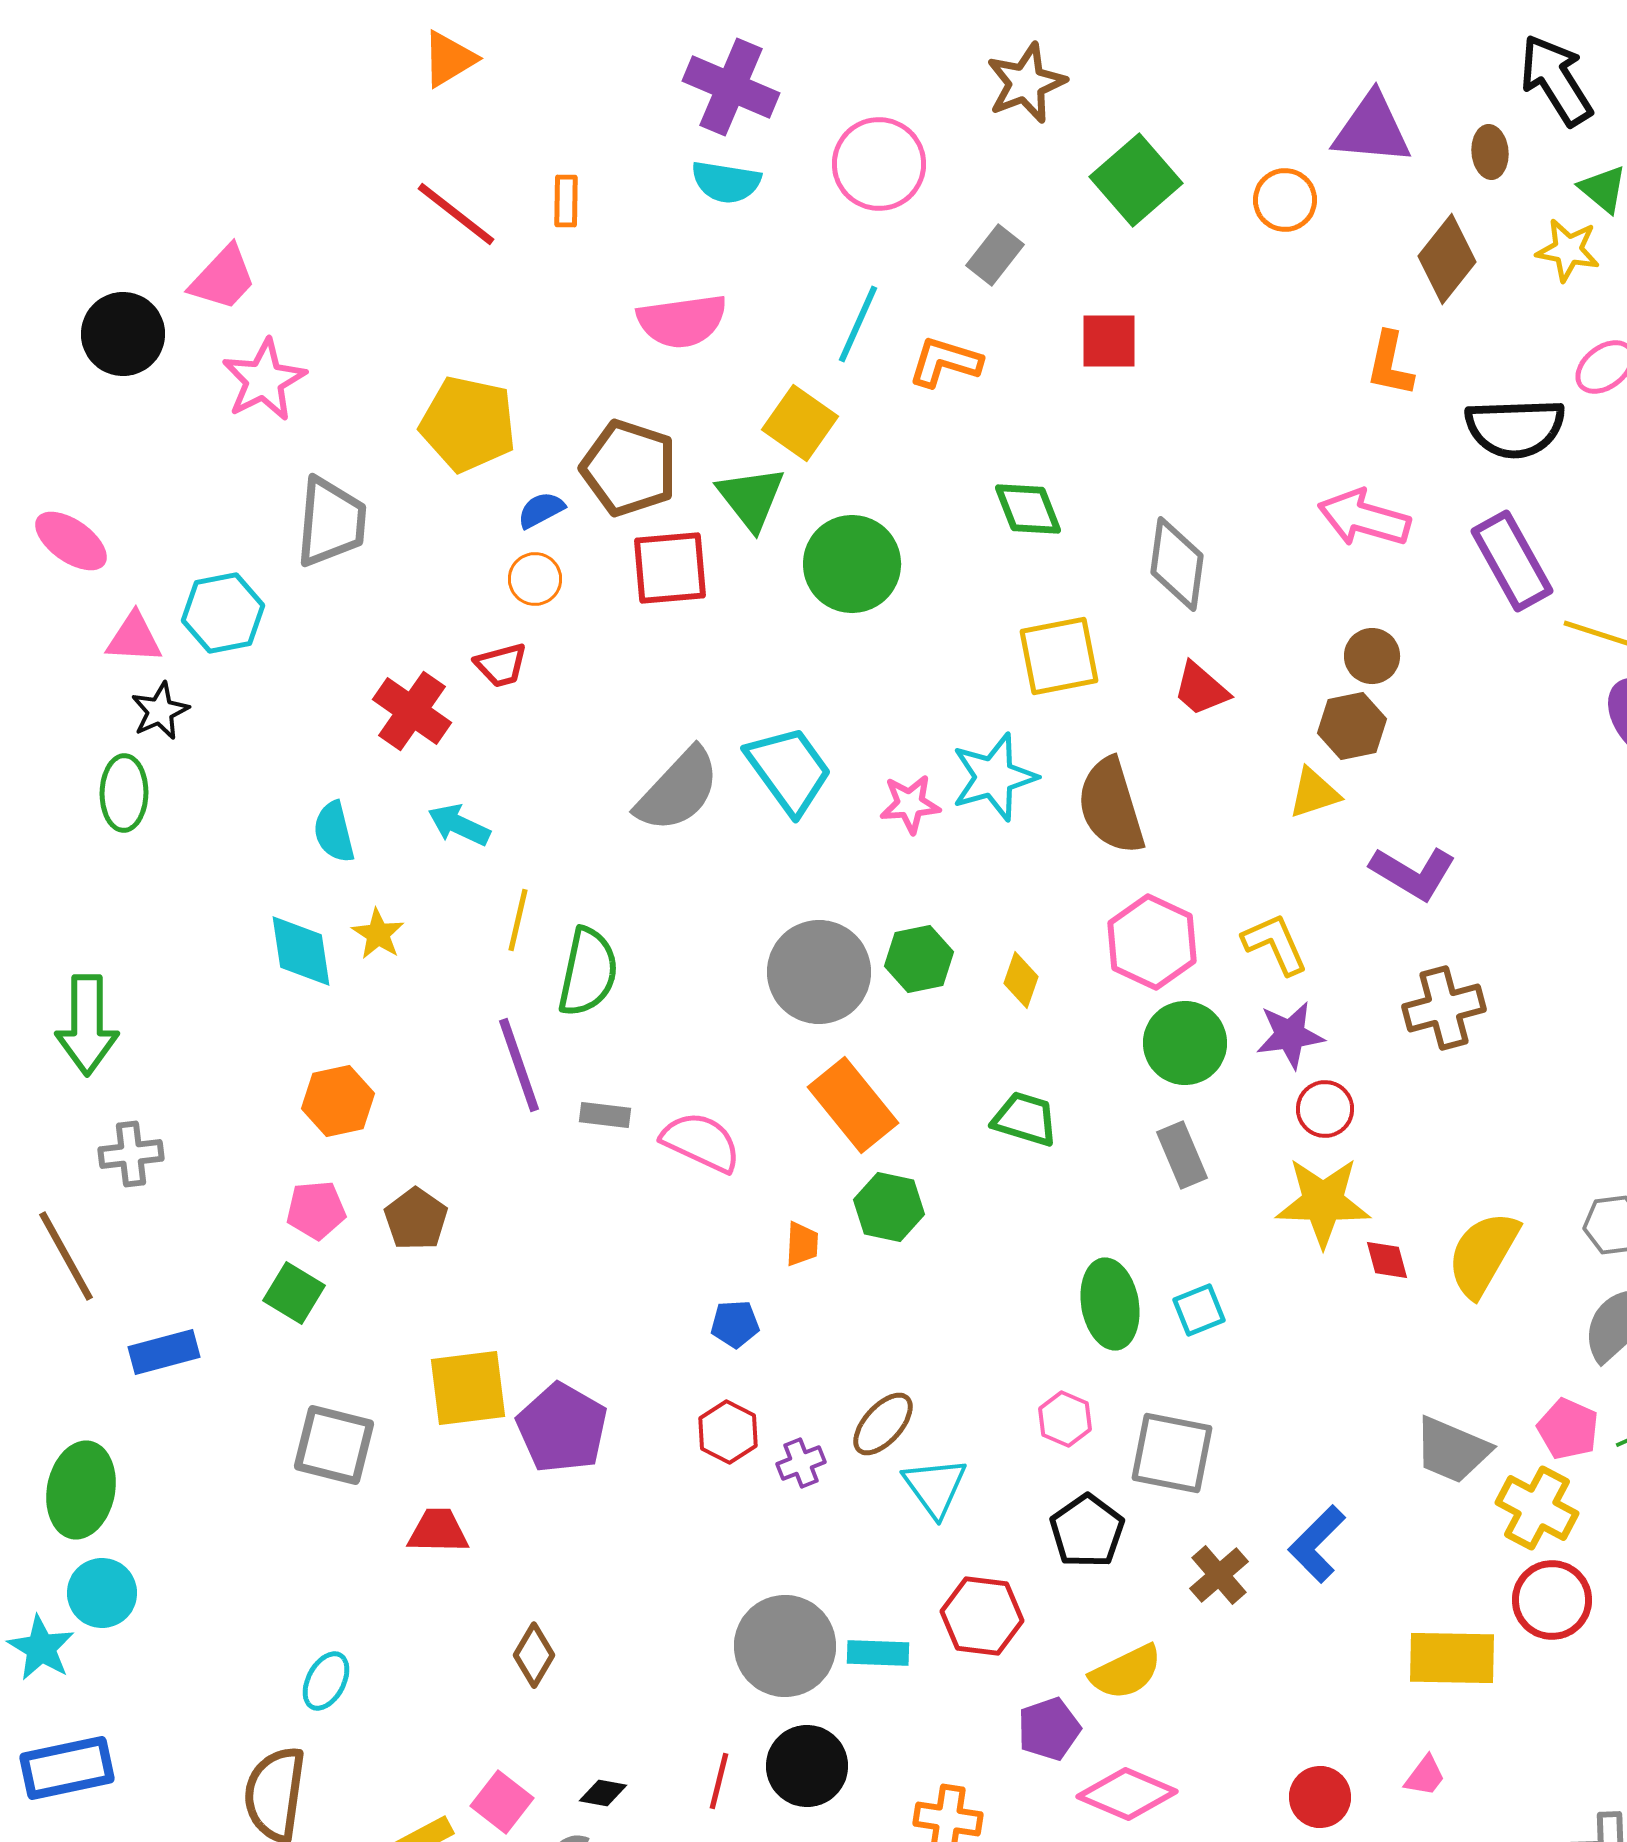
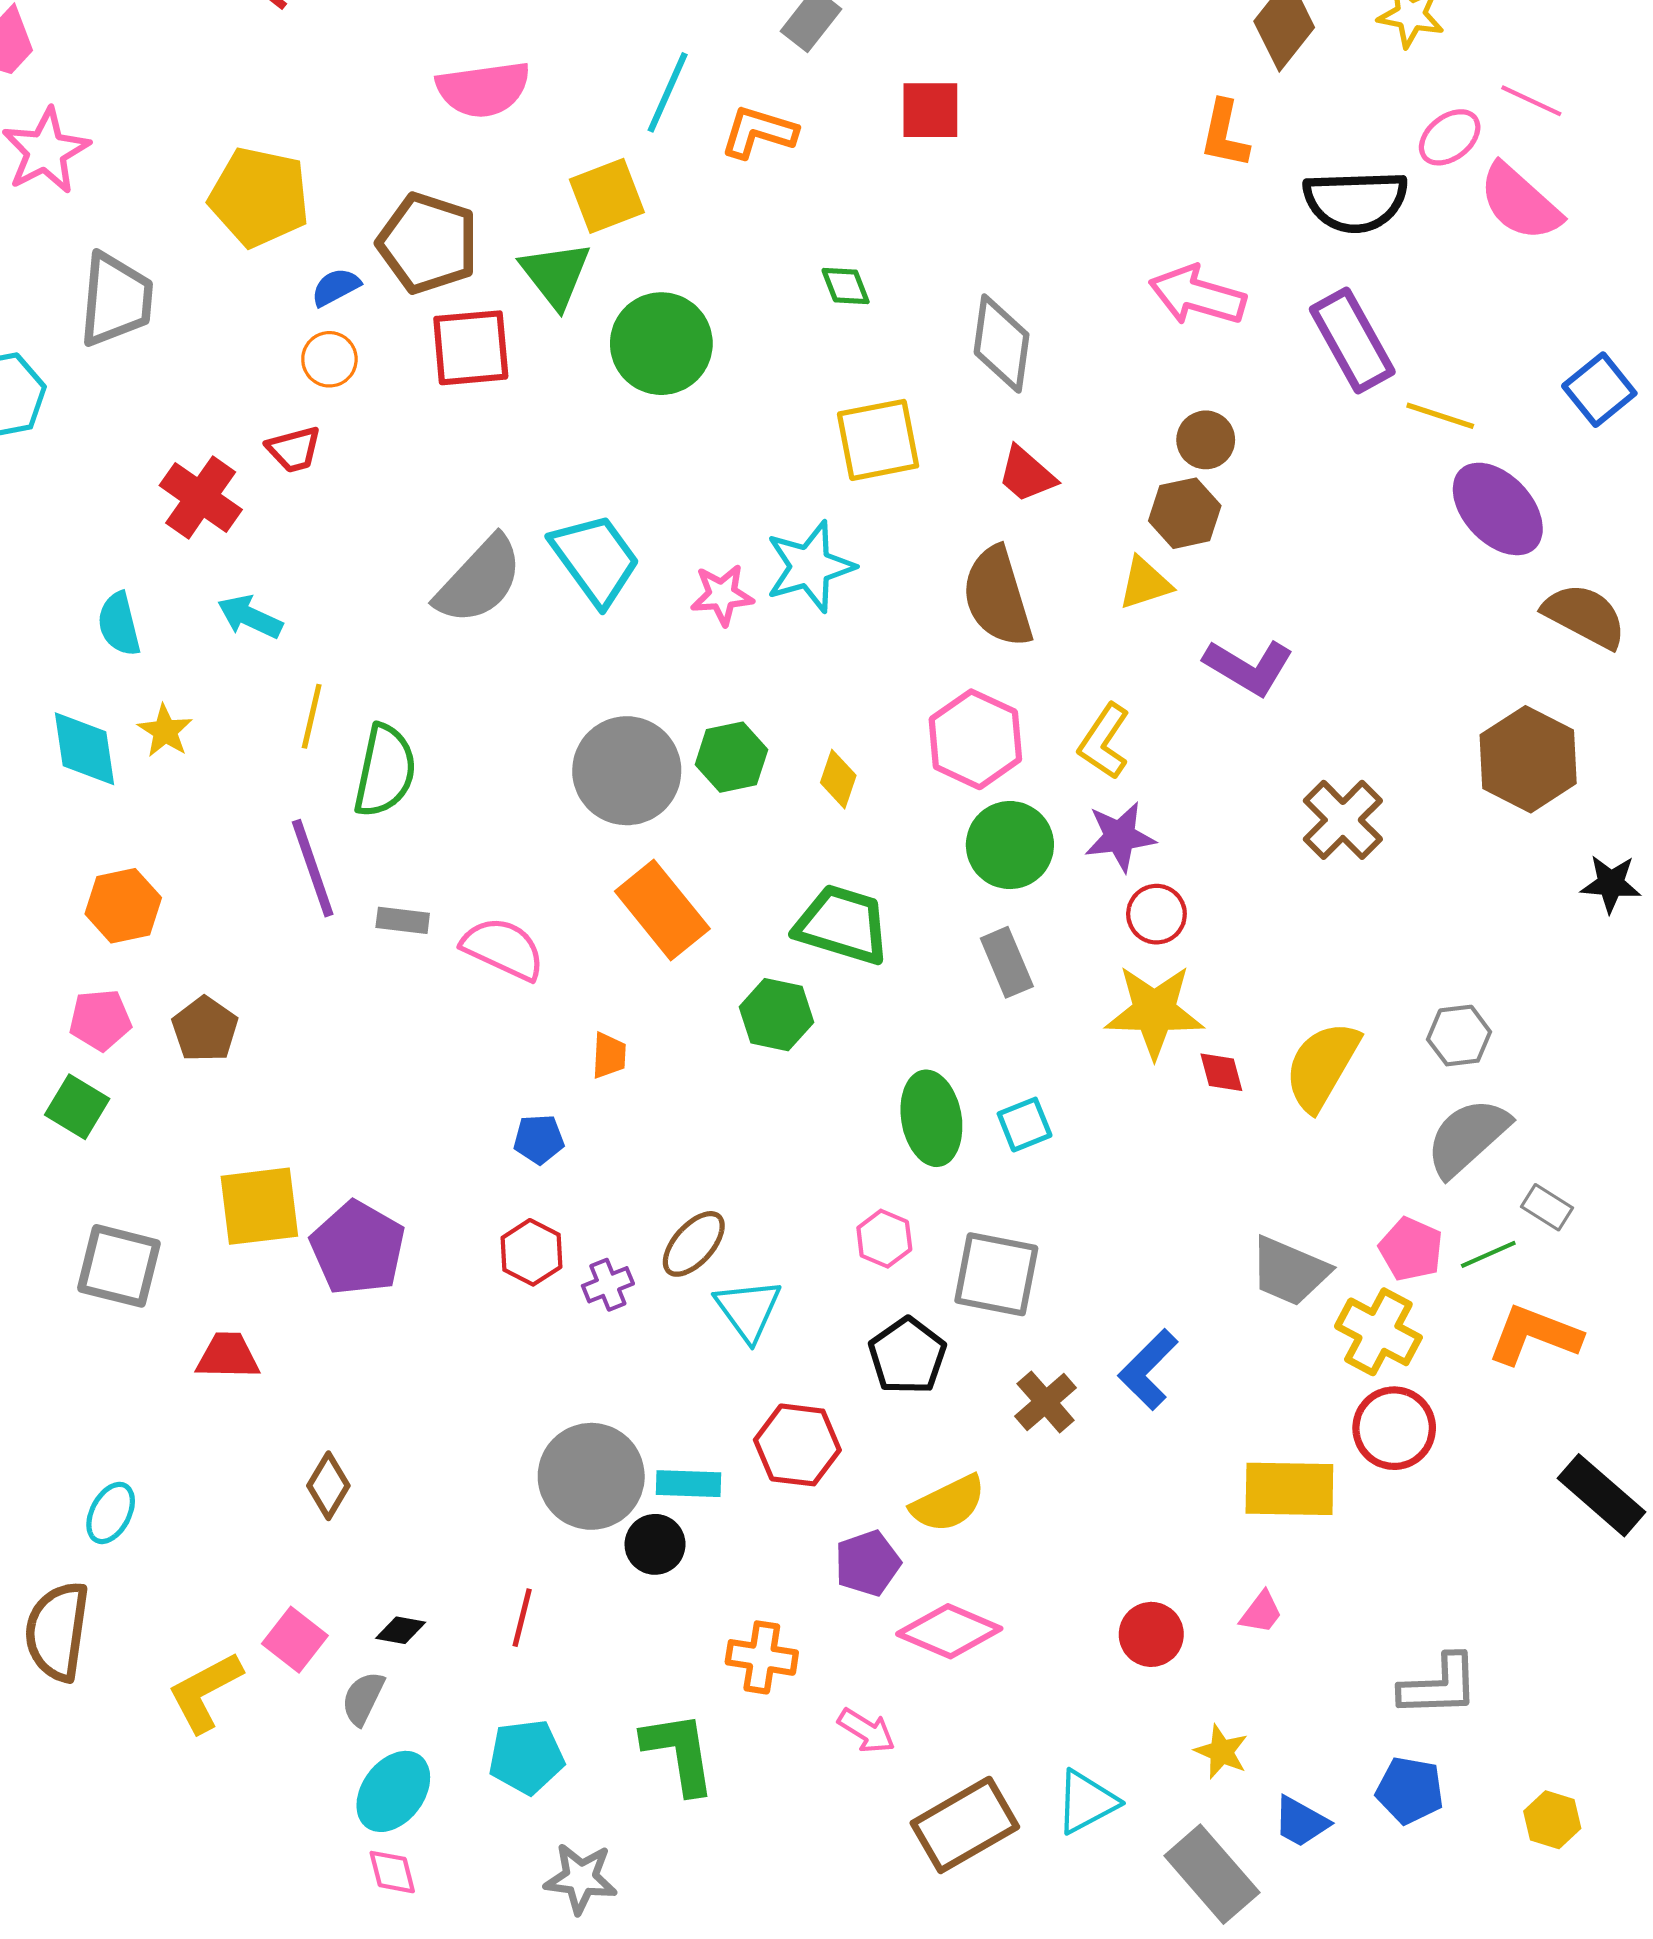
yellow square: (800, 423) -> (607, 196), turned 34
green diamond: (1028, 509) -> (846, 286), size x0.7
brown semicircle: (1111, 806) -> (997, 597), moved
yellow L-shape: (1275, 944) -> (1104, 741), turned -122
brown cross: (1444, 1008) -> (1343, 820), moved, turned -30
green trapezoid: (1025, 1119) -> (842, 925), size x1.4
green hexagon: (889, 1207) -> (776, 1015), moved
black circle: (807, 1766) -> (655, 1544), moved, size x0.7

